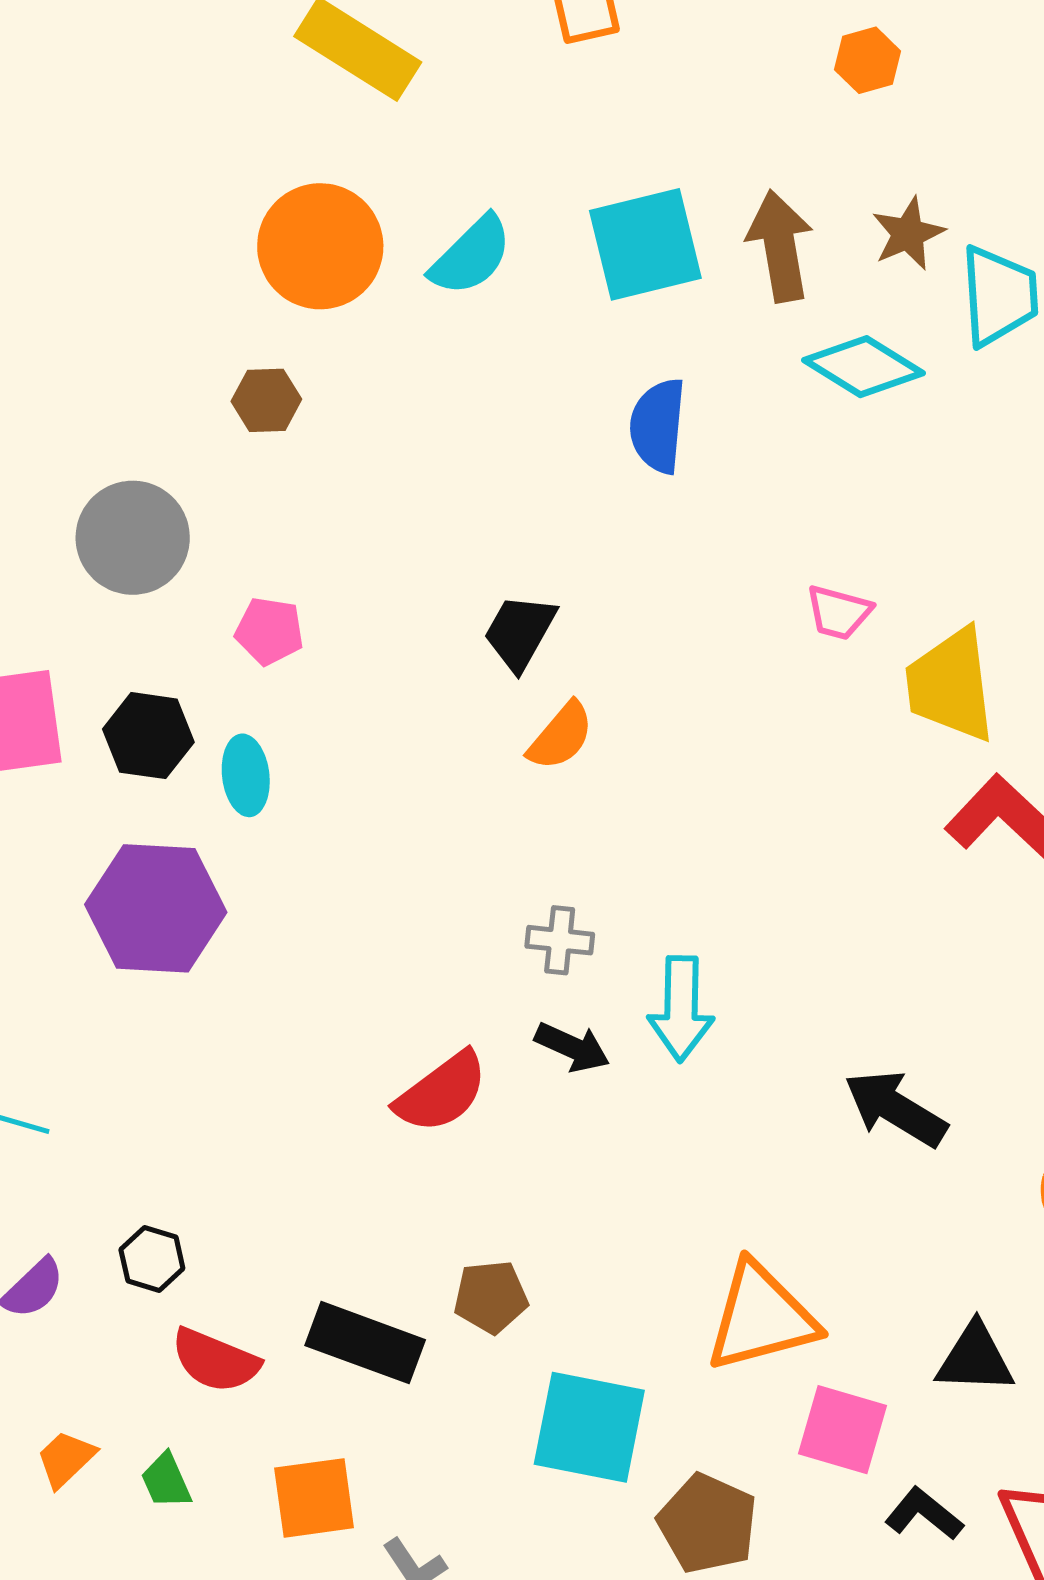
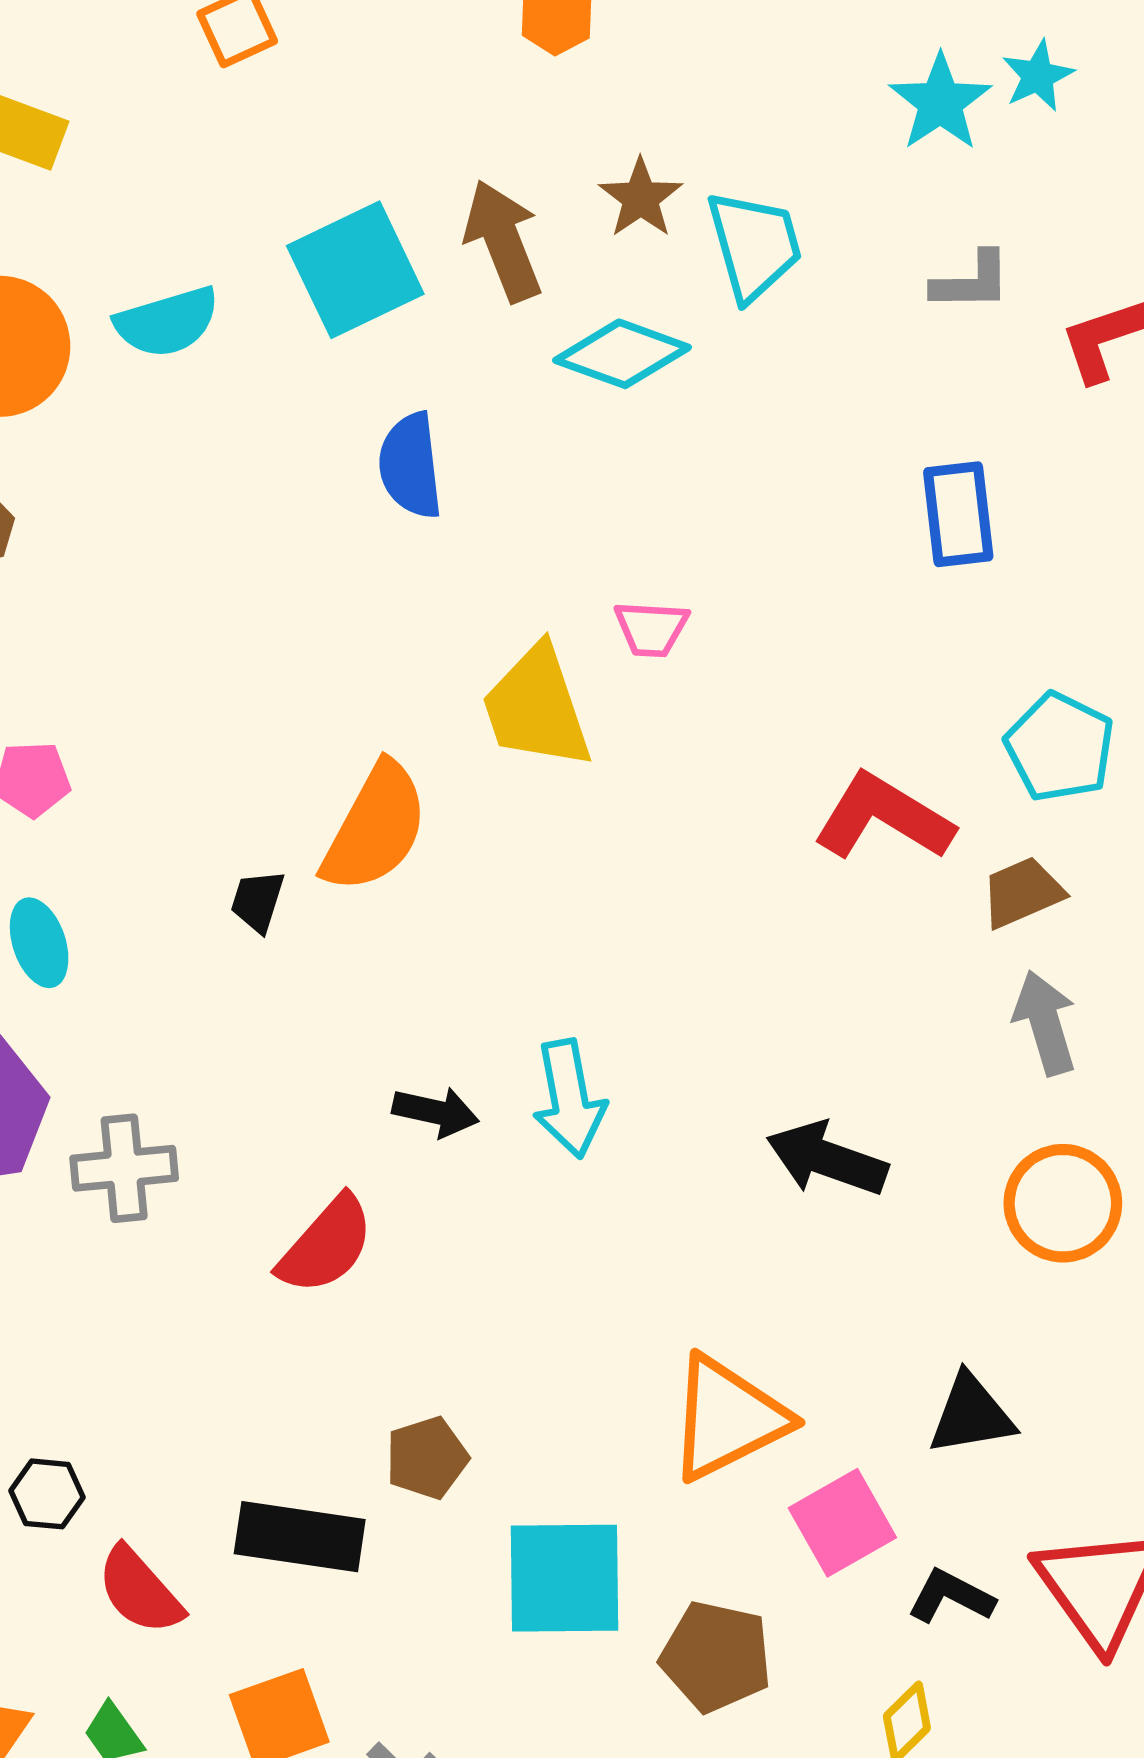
cyan semicircle: (471, 256) -> (167, 322), turned 40
black trapezoid: (520, 632) -> (258, 901), moved, size x0.7
yellow trapezoid: (951, 685) -> (536, 707), moved
orange semicircle: (561, 736) -> (375, 828), size x1.6
gray cross: (560, 940) -> (124, 1168), moved, size x1.4
black arrow: (572, 1047) -> (436, 1112), moved
red semicircle: (215, 1360) -> (140, 1591), turned 38
pink square: (843, 1430) -> (842, 1523), turned -34

